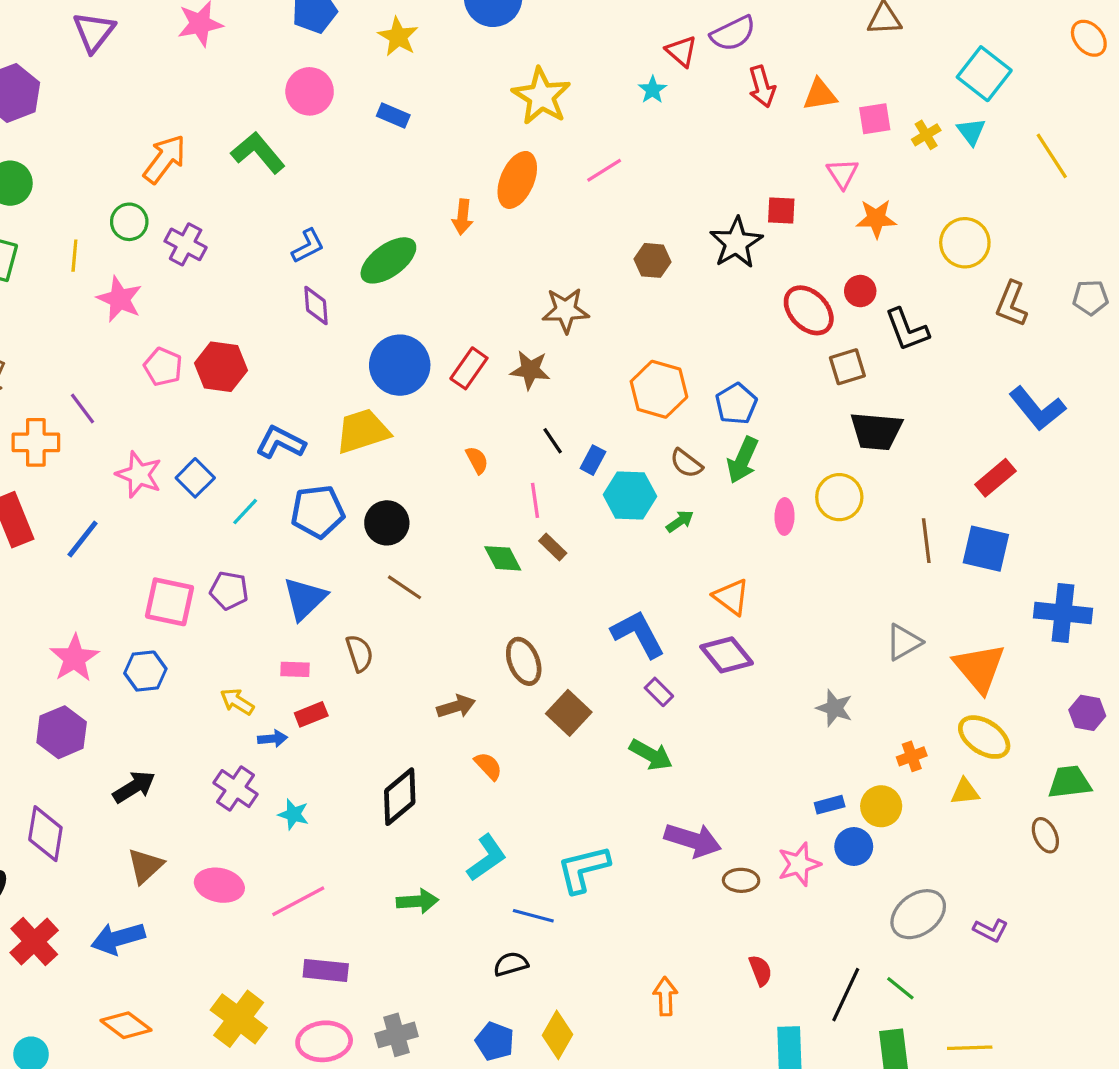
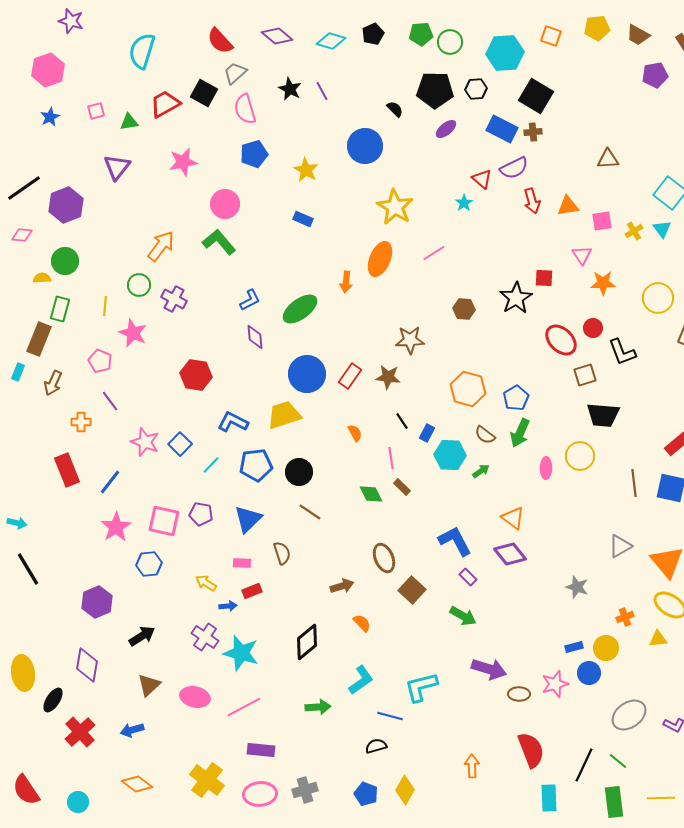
pink circle: (310, 91) -> (225, 204), moved
pink pentagon: (163, 367) -> (100, 361), moved
orange cross: (36, 442) -> (81, 422), size x0.7
pink star: (74, 658) -> (116, 527), moved
cyan star: (293, 814) -> (241, 653), size x1.8
blue arrow: (118, 938) -> (132, 730), size x0.7
red semicircle: (760, 970) -> (531, 750), size x1.8

